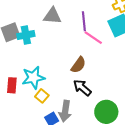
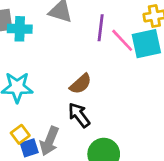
pink line: (93, 38) -> (122, 40), moved
yellow square: (42, 96) -> (20, 134), moved

